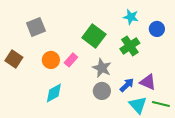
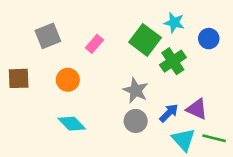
green square: (94, 36) -> (145, 40), moved
brown square: (14, 59) -> (19, 78), turned -36
pink rectangle: (71, 60) -> (94, 44), moved
cyan diamond: (54, 93) -> (72, 124), turned 75

